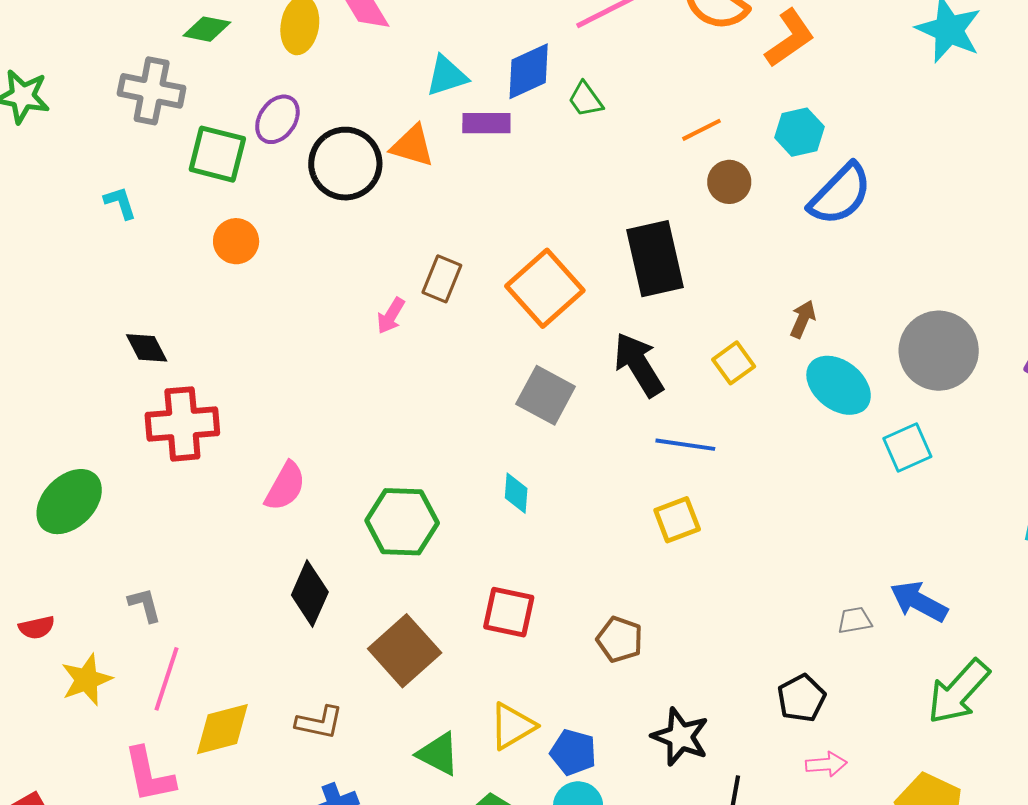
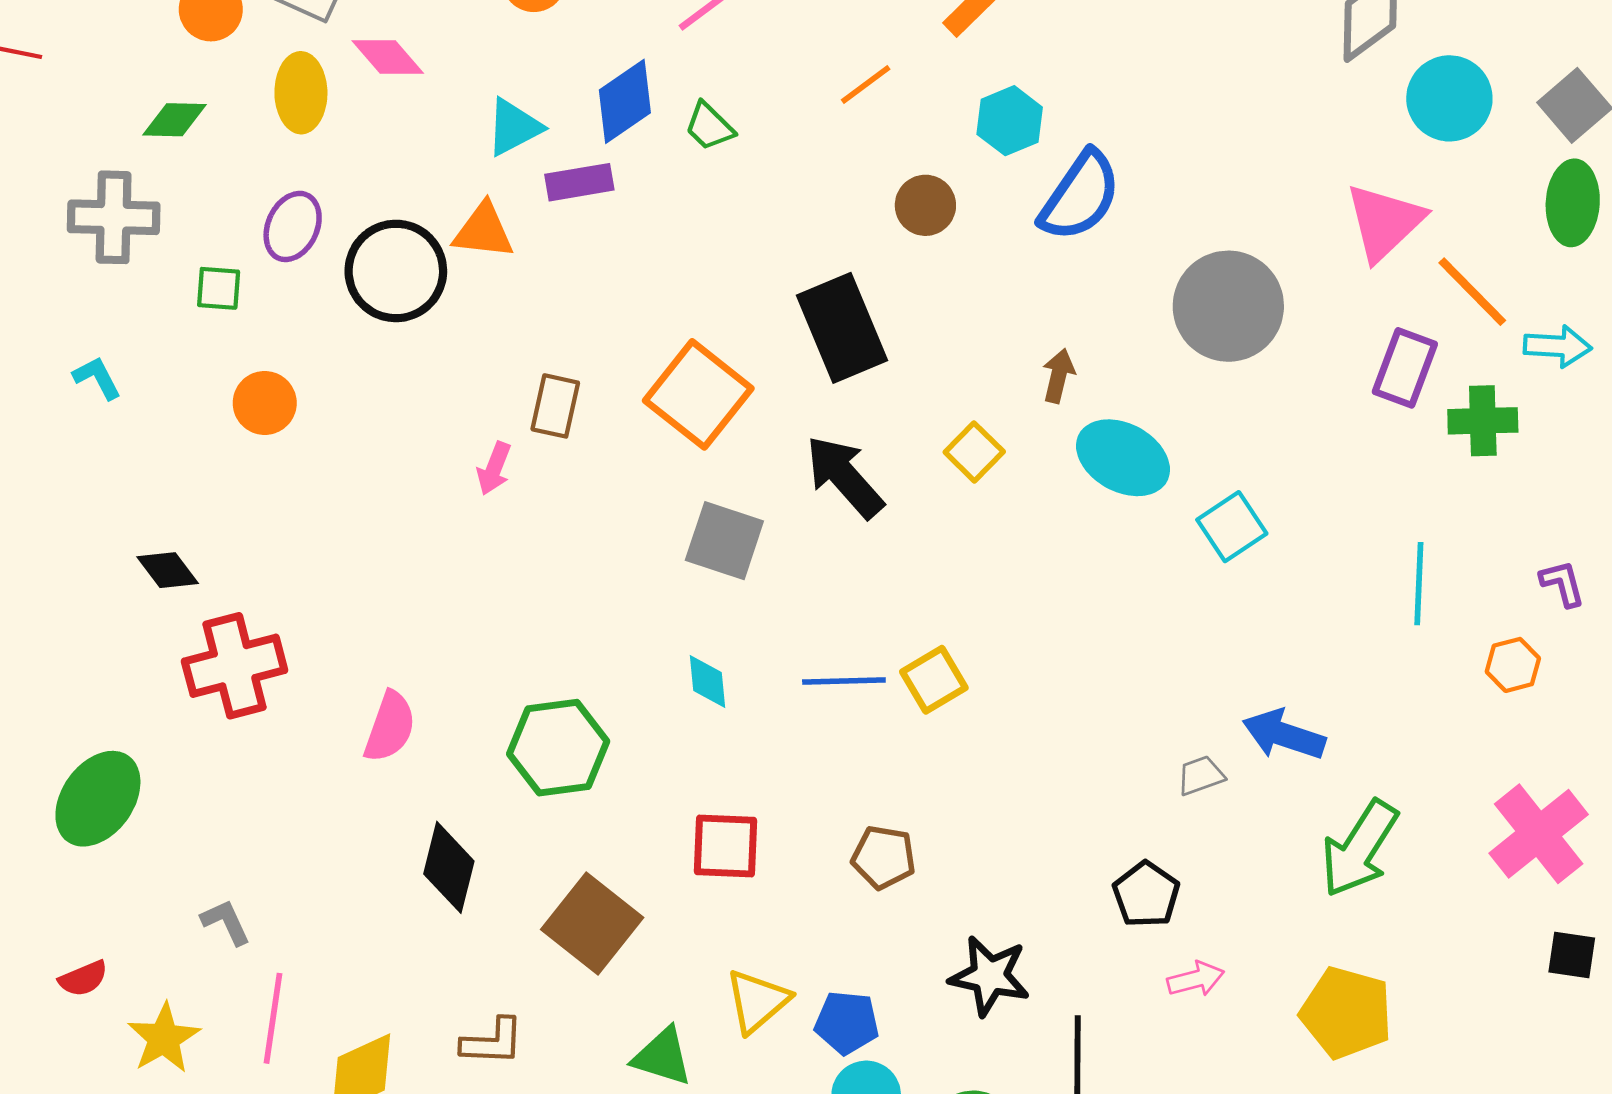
orange line: (701, 130) -> (866, 85), moved
green square: (217, 154) -> (219, 288), size x0.6
gray circle: (939, 351) -> (1228, 306), moved
blue line: (685, 445) -> (844, 681), moved

